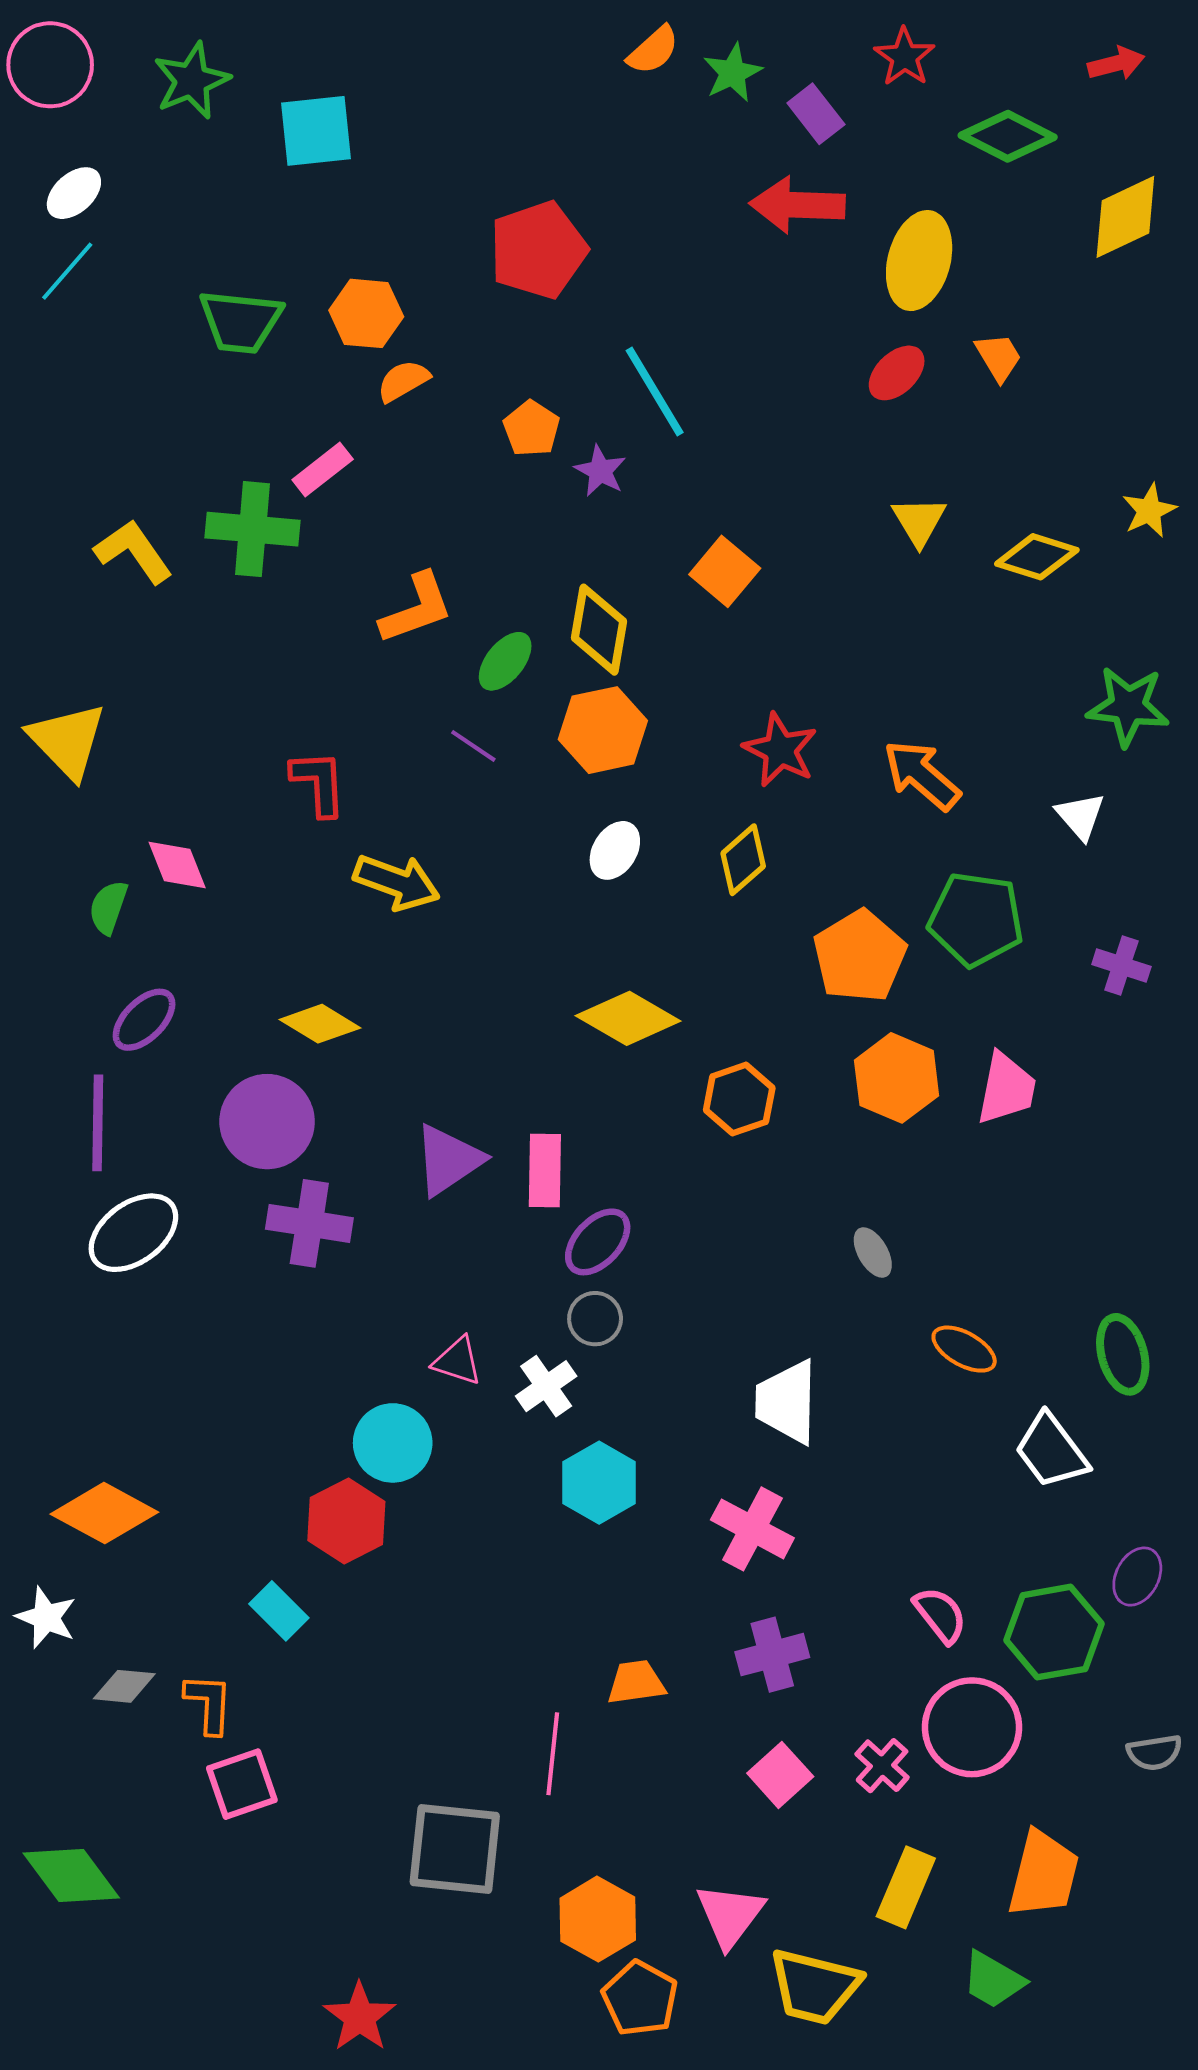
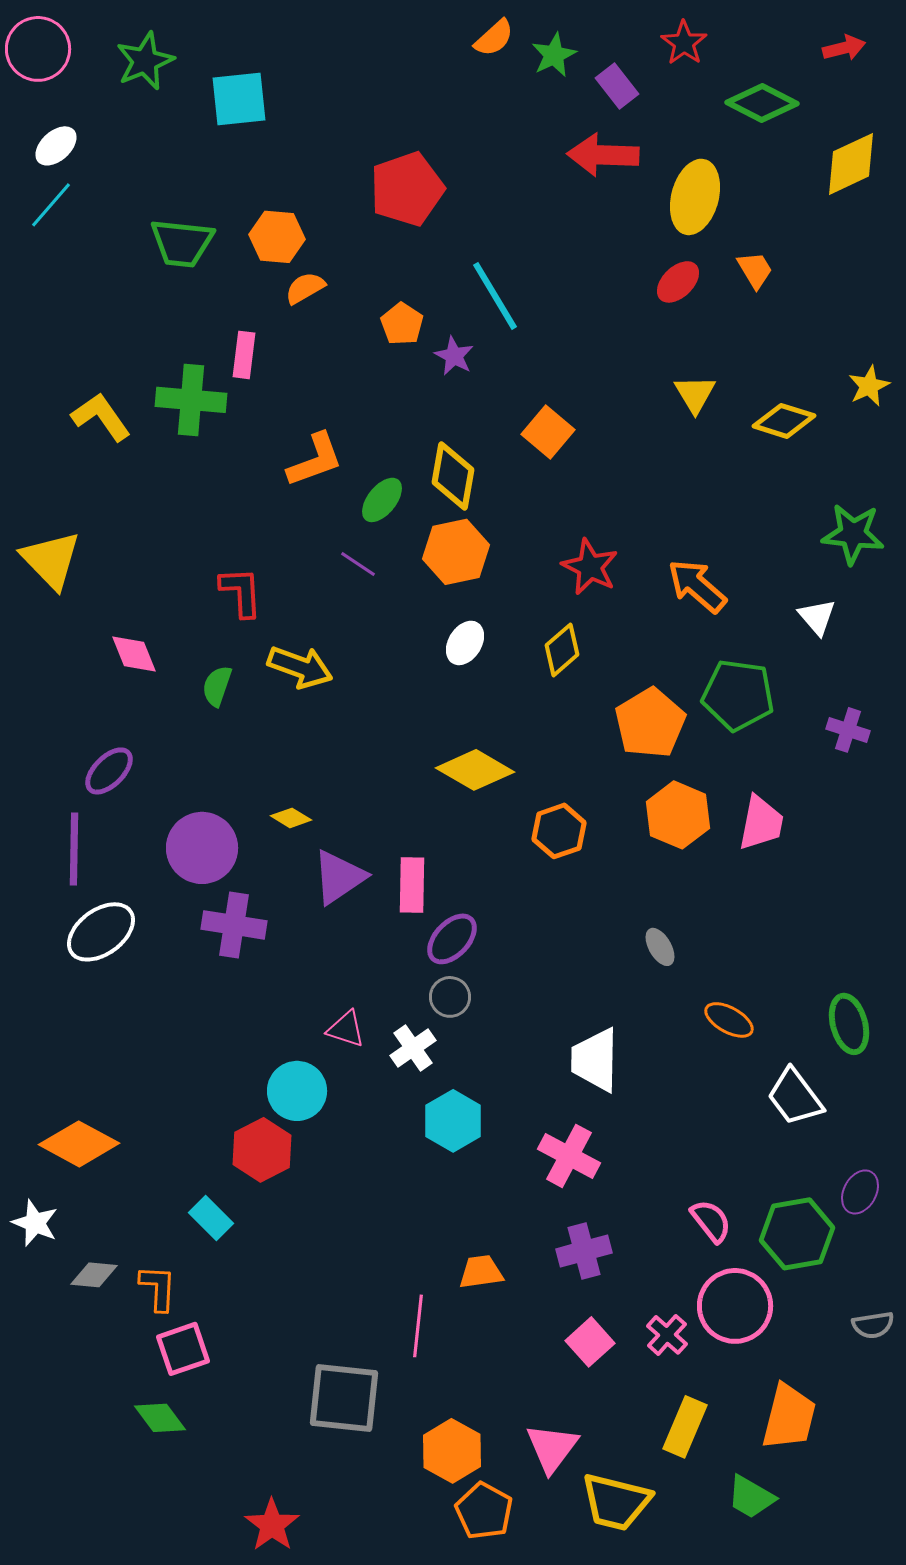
pink rectangle: (323, 470) -> (244, 355), turned -45
green semicircle: (108, 907) -> (217, 686), moved
yellow diamond: (320, 1024) -> (291, 818), moved, size x0.7
green diamond: (71, 1875) -> (160, 1418), moved, size x0.7

